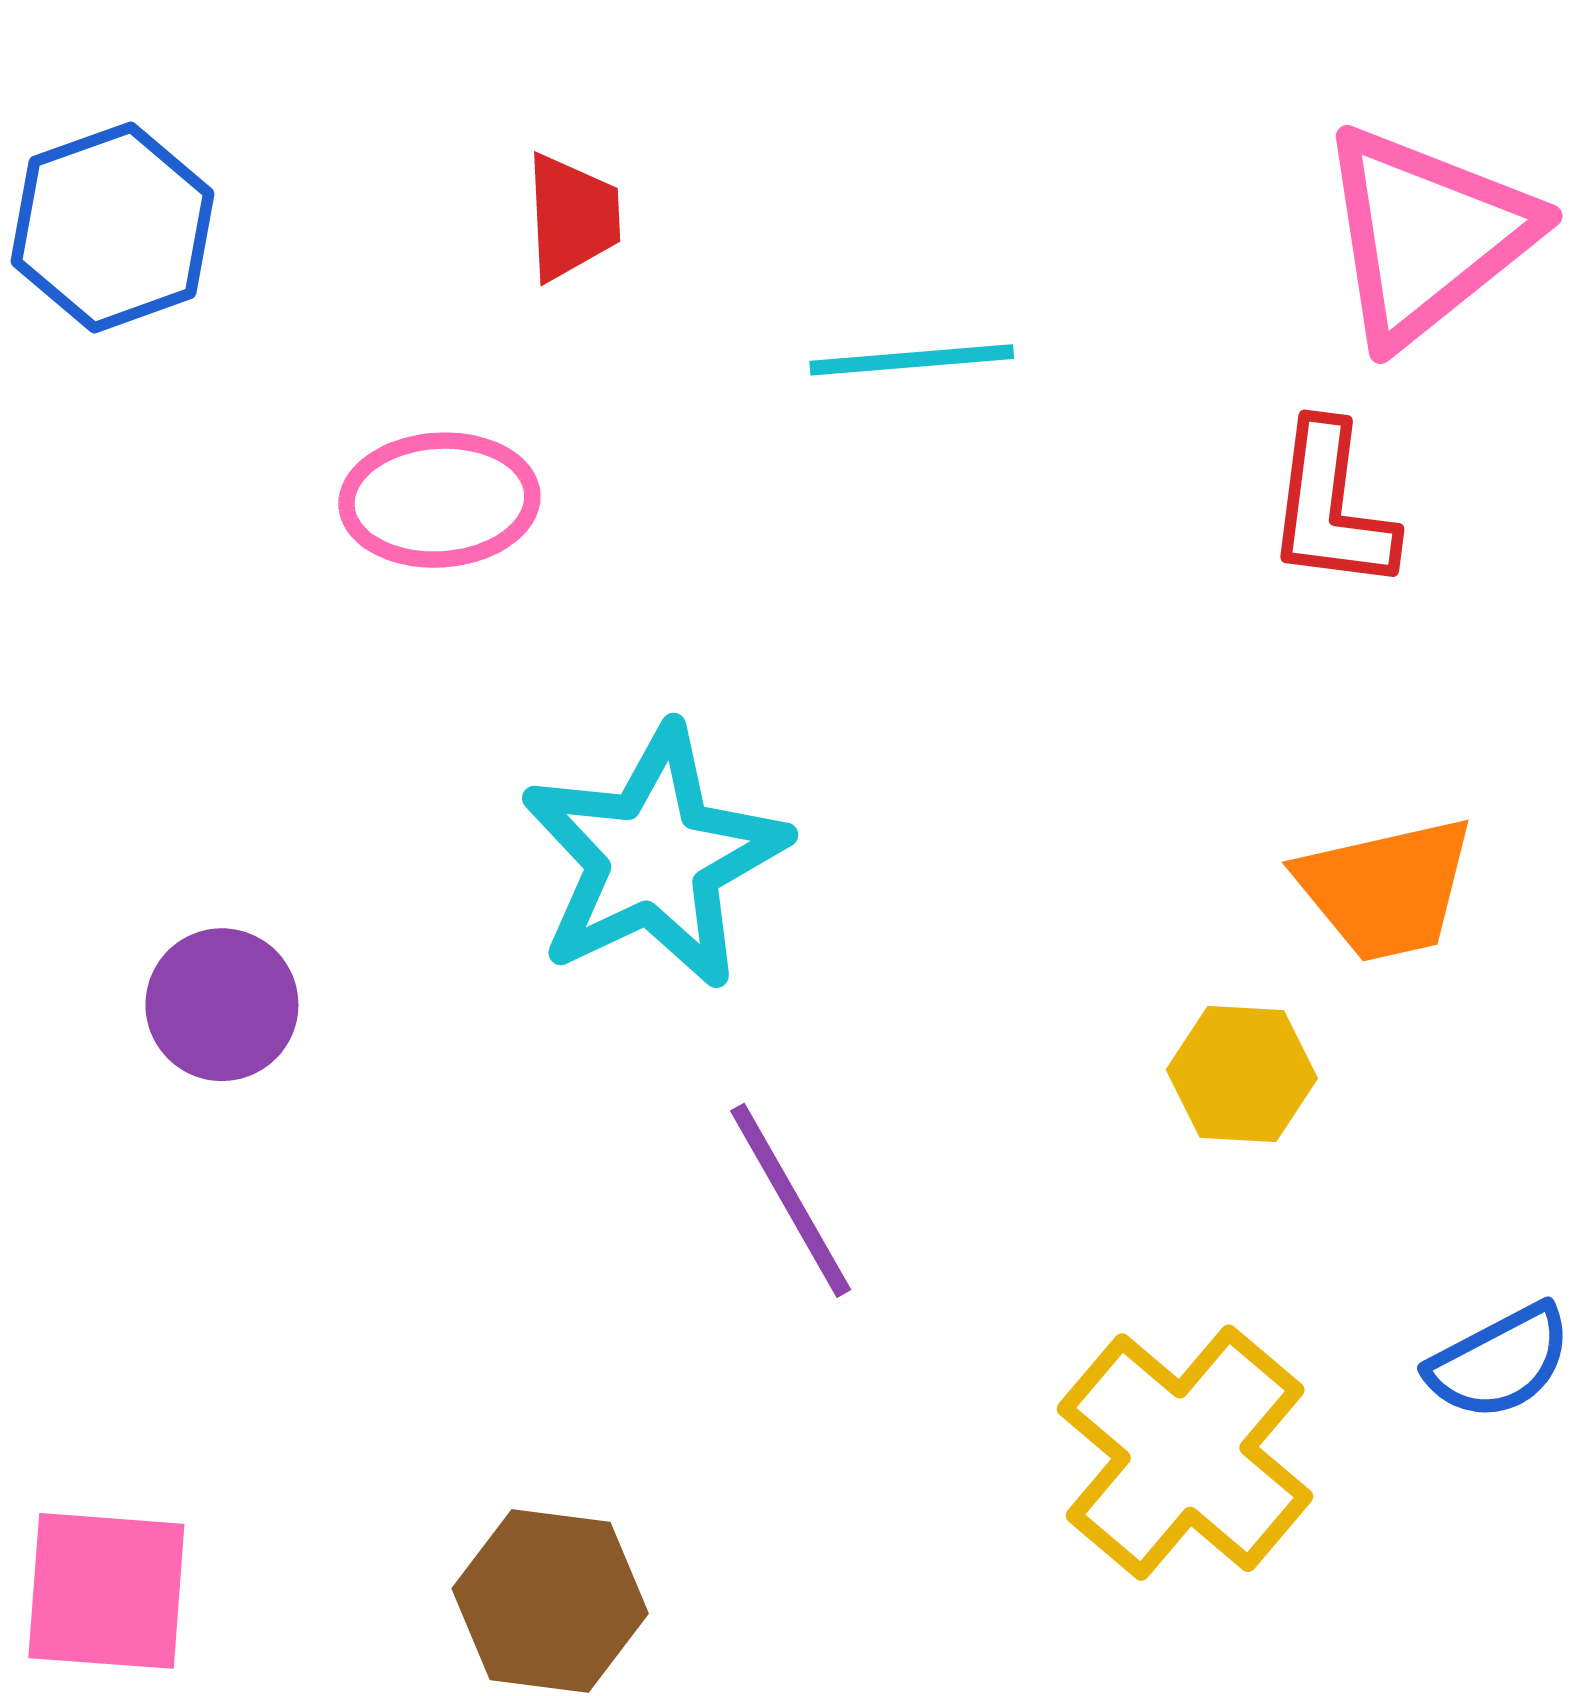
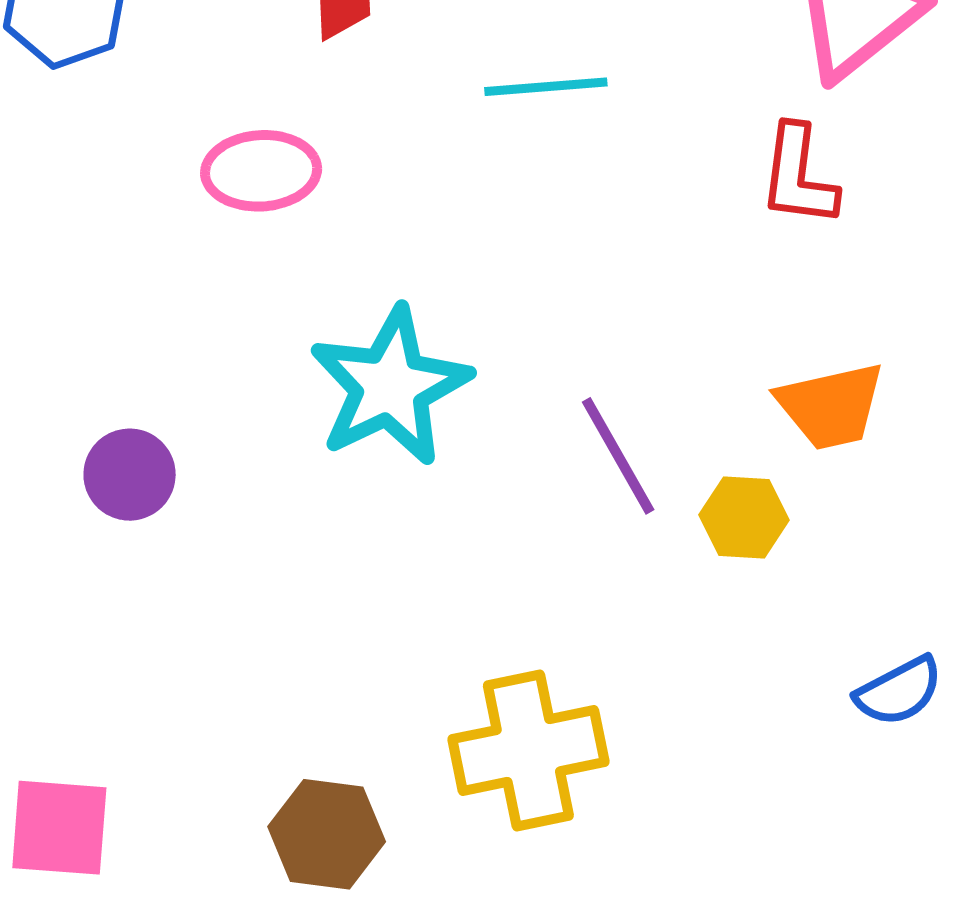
purple line: (791, 1200) -> (618, 456), moved
yellow cross: (1185, 1453) -> (528, 751), moved, turned 38

